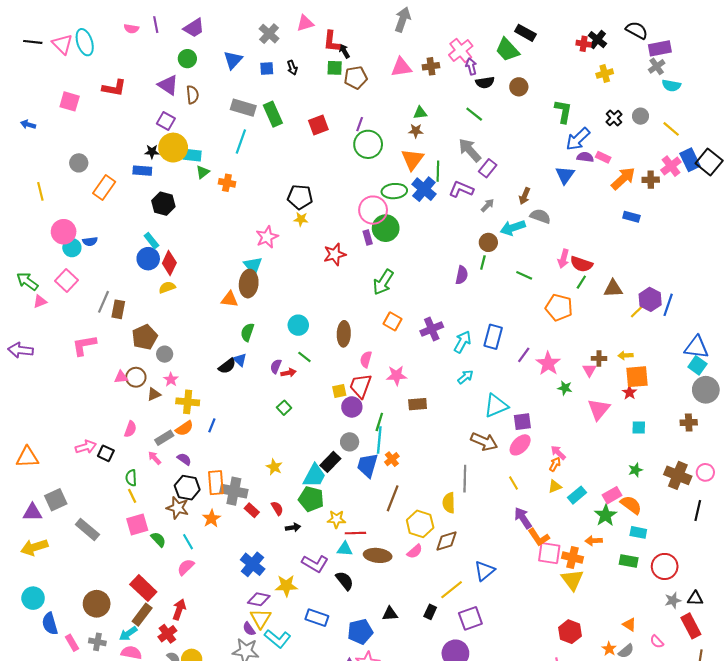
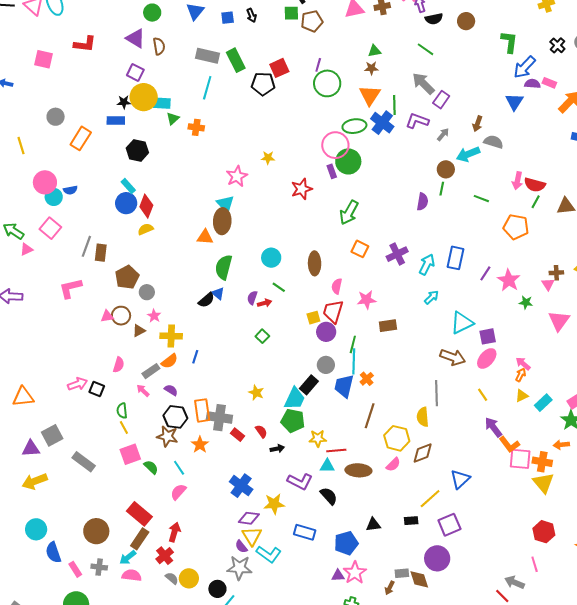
black pentagon: (300, 197) -> (263, 84), moved
green semicircle: (247, 332) -> (224, 267), size x1.4
black rectangle: (430, 612) -> (411, 521), turned 64

